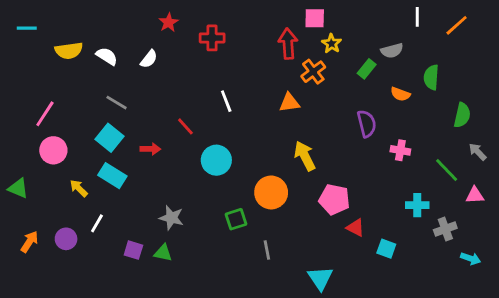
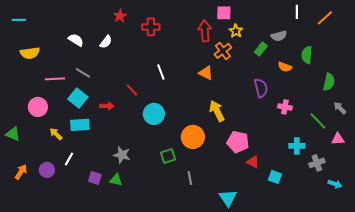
yellow semicircle: (69, 51) -> (30, 53), moved
orange triangle: (289, 103) -> (206, 73), turned 35
pink line: (45, 114) -> (55, 79), moved, turned 54
cyan rectangle: (112, 176) -> (80, 125), turned -36

